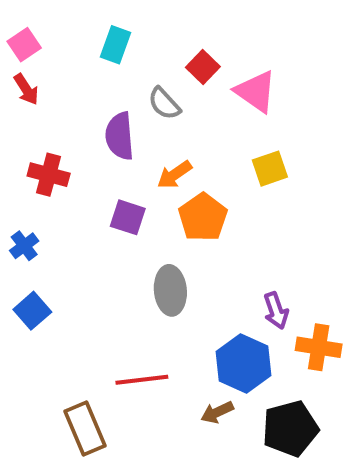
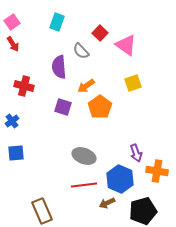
gray ellipse: (170, 290) -> (84, 156), moved, turned -65
blue square: (32, 311) -> (16, 153), turned 36
red line: (142, 380) -> (84, 185), moved

